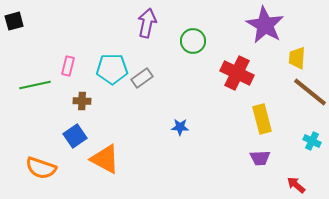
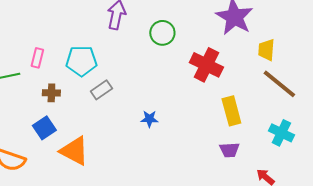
gray rectangle: (142, 78) -> (101, 90), moved
cyan cross: (312, 141) -> (281, 133), size x1.4

